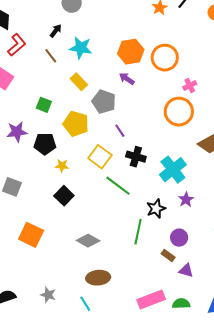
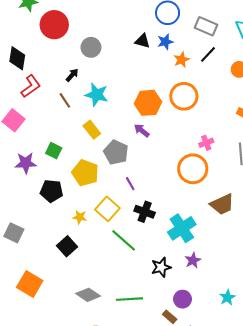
orange circle: (165, 58) -> (184, 96), moved
purple star: (17, 132) -> (26, 163), moved
yellow star: (62, 166) -> (80, 217), moved
green line: (138, 232) -> (129, 299), moved, turned 70

